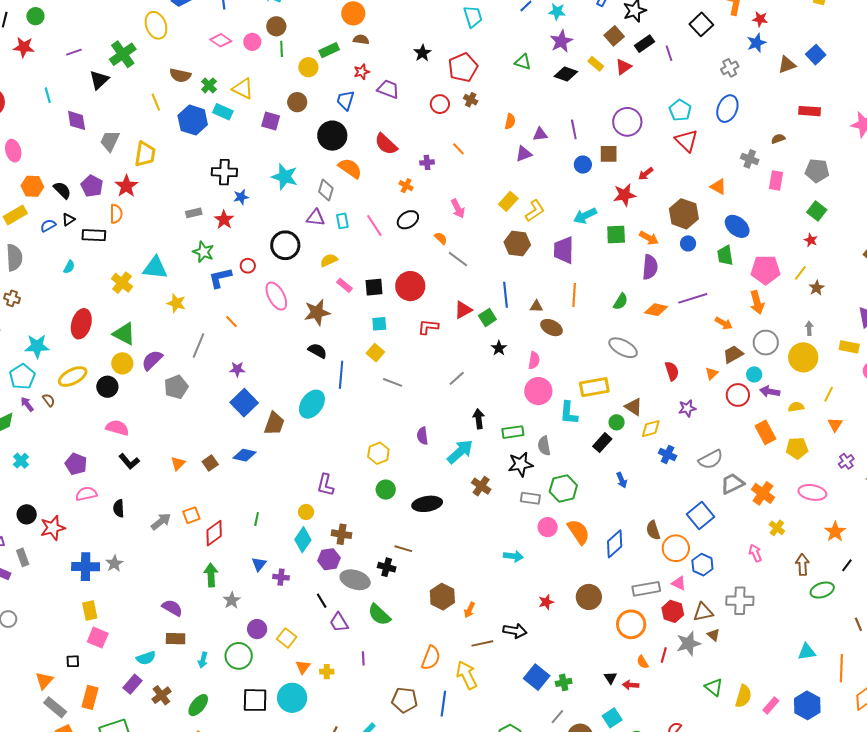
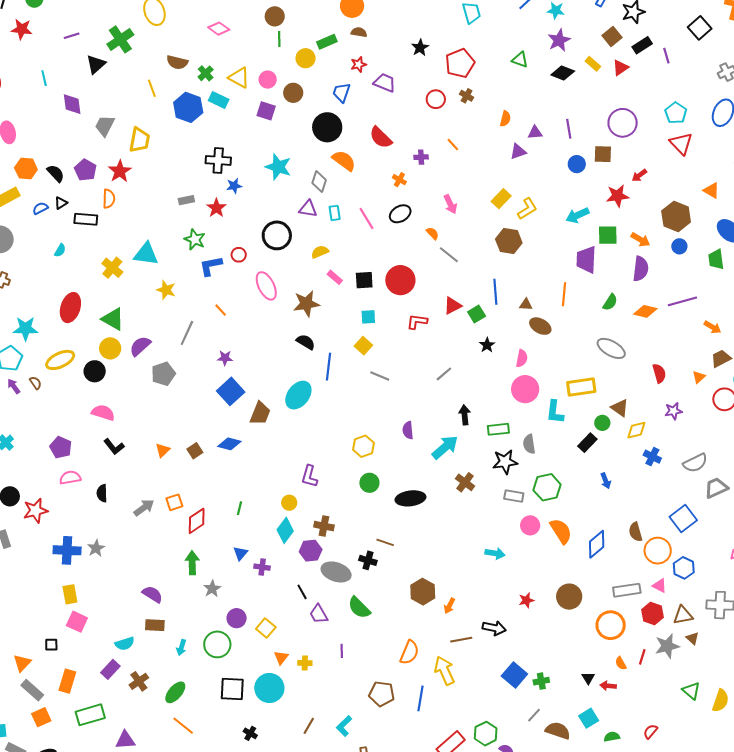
pink circle: (252, 42) -> (268, 80), moved
purple trapezoid: (564, 250) -> (586, 260), moved

